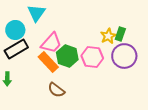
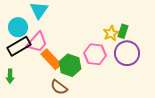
pink trapezoid: (51, 43) -> (37, 42), moved
green hexagon: (67, 56) -> (70, 65), moved

